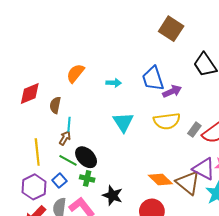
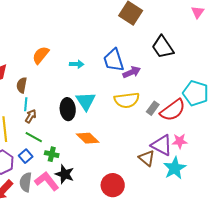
cyan line: (69, 124) -> (26, 104), moved
black ellipse: (86, 157) -> (68, 109), moved, turned 40
orange diamond: (160, 180) -> (88, 138), moved
brown triangle: (188, 183) -> (147, 158), size x0.7
black star: (113, 195) -> (65, 174), moved

